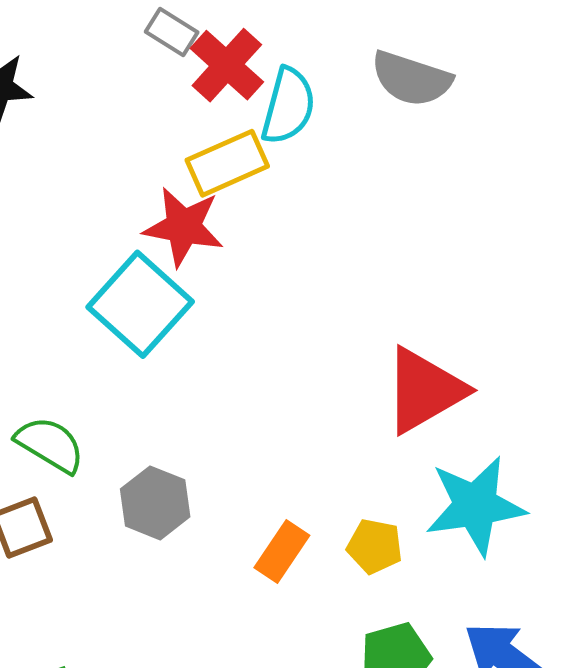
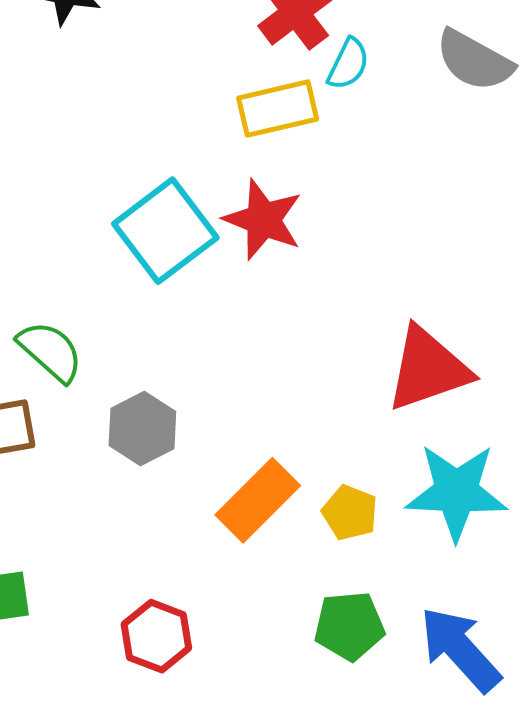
cyan semicircle: (288, 106) -> (348, 64), size x0.7
red star: (183, 227) -> (263, 220), moved
orange rectangle: (282, 551) -> (258, 500), size x1.4

